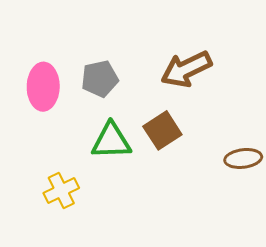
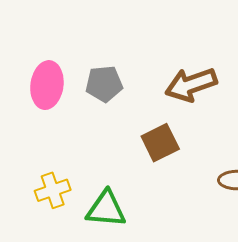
green triangle: (111, 141) -> (106, 209), moved

